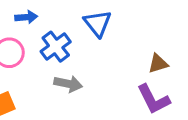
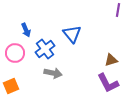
blue arrow: (26, 17) -> (26, 30), turned 72

